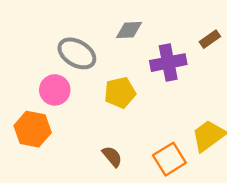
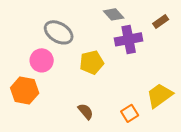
gray diamond: (129, 30) -> (114, 14), moved, turned 50
orange square: (169, 159) -> (130, 113), size x0.7

